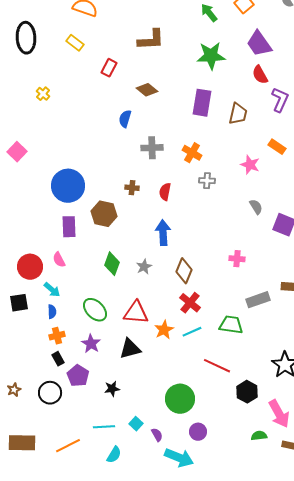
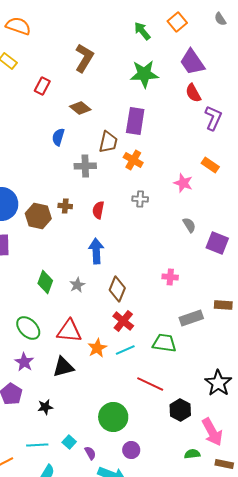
brown L-shape: (151, 40) -> (84, 58), turned -56
brown trapezoid: (238, 114) -> (108, 142), moved
orange cross: (192, 153) -> (133, 160), moved
brown hexagon: (104, 214) -> (38, 216), moved

